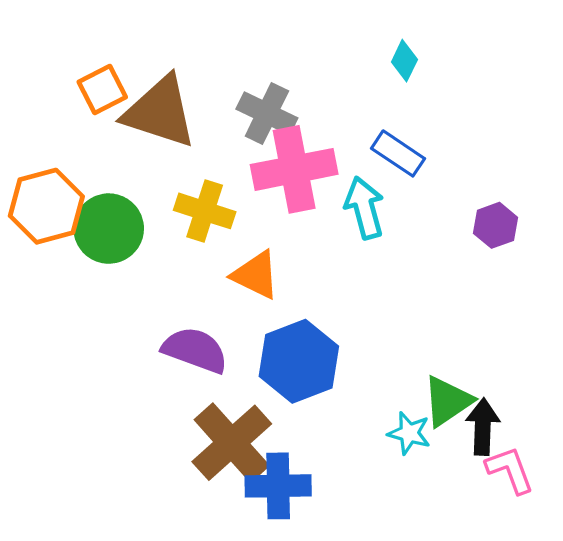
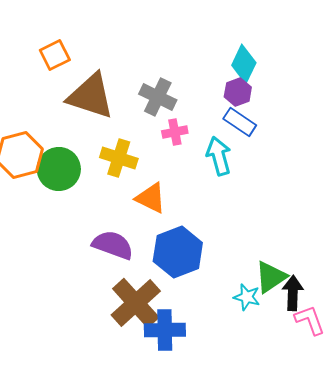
cyan diamond: (404, 61) -> (244, 64), size x1.5
orange square: (102, 89) -> (55, 55), moved
pink cross: (294, 169) -> (175, 132), size x0.5
purple hexagon: (496, 225) -> (238, 92), moved

